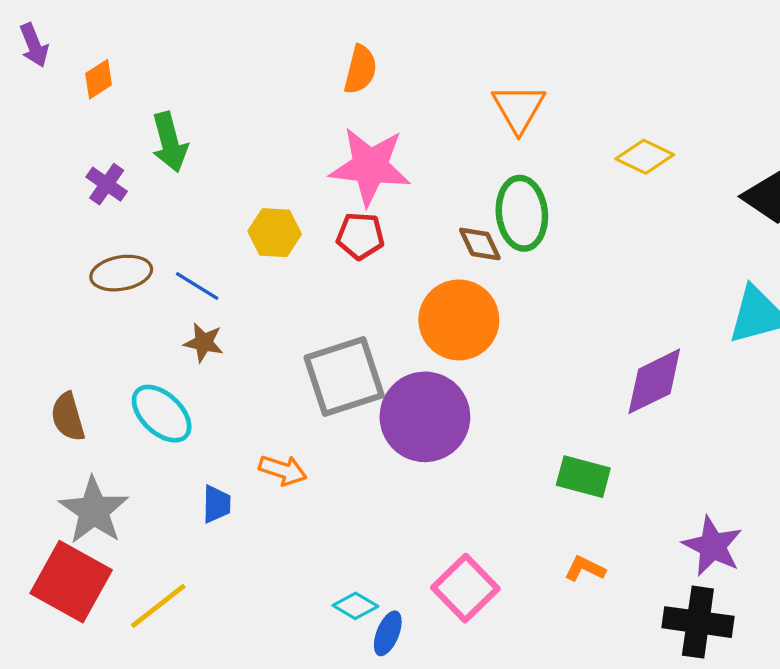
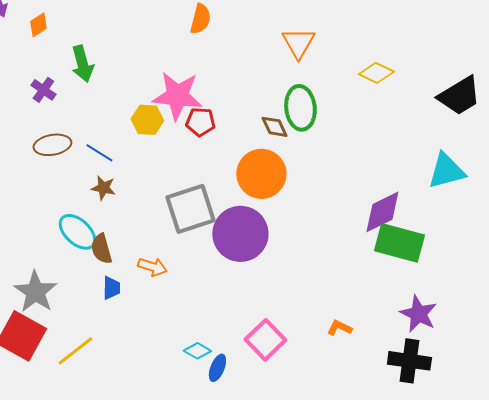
pink star: (370, 166) -> (177, 96), moved
brown semicircle: (68, 417) -> (101, 249), moved
green rectangle: (583, 477) -> (399, 243), moved, size x1.5

